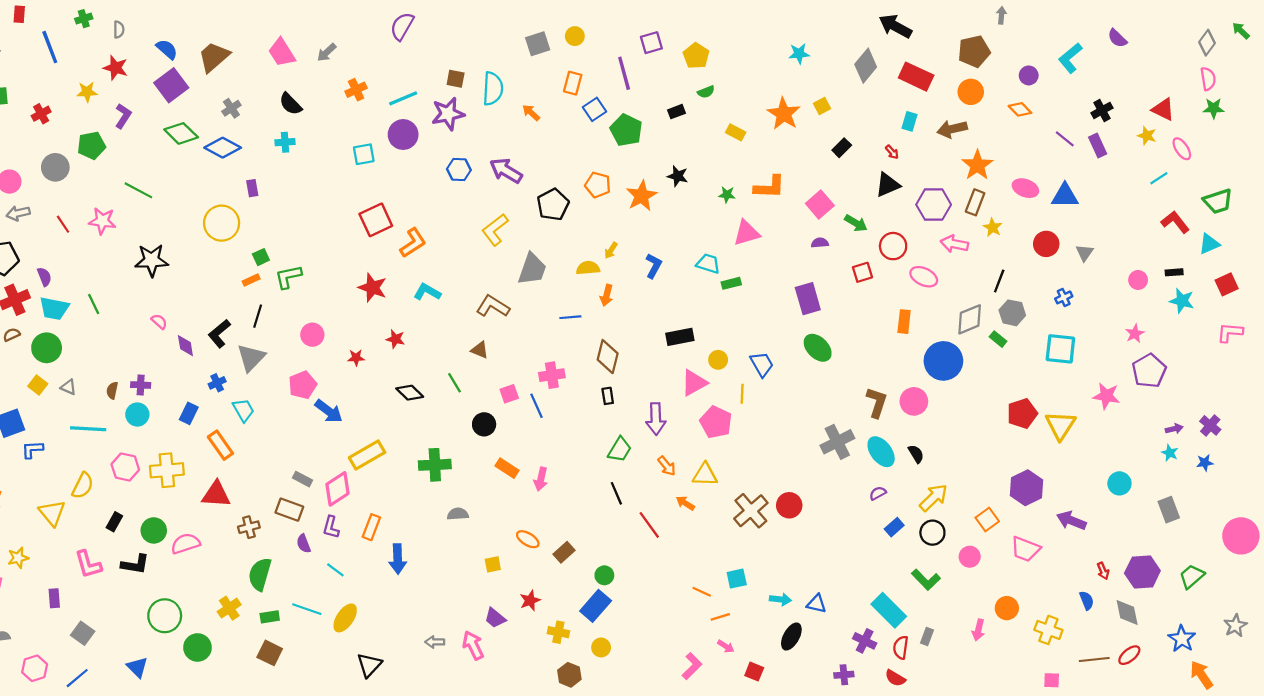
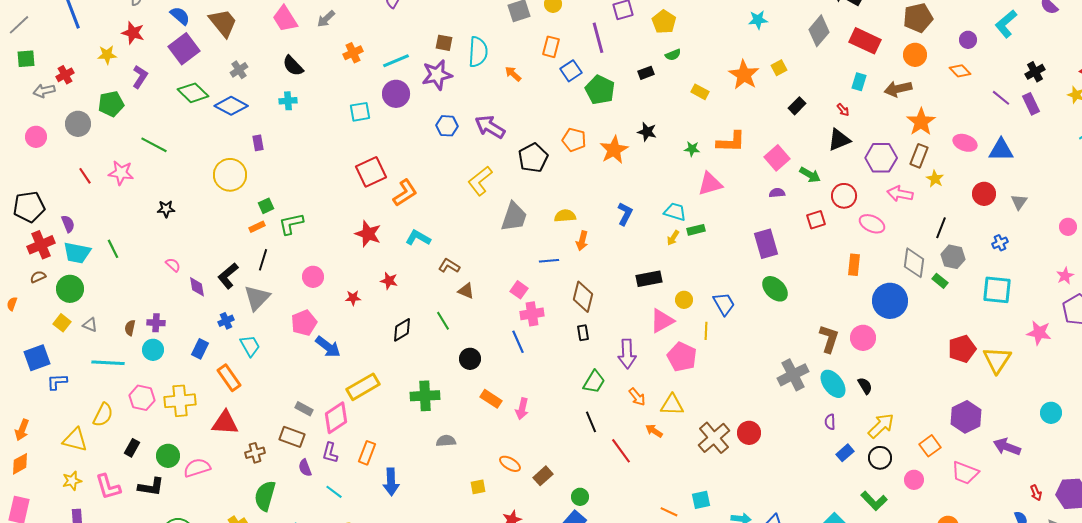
brown trapezoid: (214, 57) -> (223, 23), turned 92
gray arrow: (18, 213) -> (44, 91), moved
yellow arrow: (611, 250) -> (673, 238), moved
black star: (152, 260) -> (166, 209), size x0.6
brown L-shape: (493, 306) -> (449, 266), moved, size x0.7
gray diamond: (970, 319) -> (914, 263), turned -60
black diamond: (410, 393) -> (402, 330), turned -75
pink square: (509, 394) -> (519, 290), moved, turned -36
purple semicircle: (878, 493) -> (830, 422), turned -63
yellow triangle: (52, 513) -> (75, 440), turned -36
yellow star: (18, 558) -> (72, 481), moved

